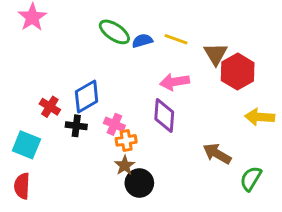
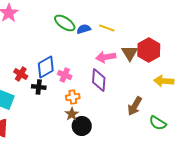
brown triangle: (216, 54) -> (130, 53), moved
pink cross: (114, 124) -> (65, 75), moved
brown arrow: (217, 154) -> (135, 106), turned -90
green semicircle: (251, 179) -> (158, 123), turned -90

